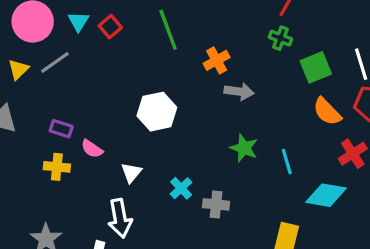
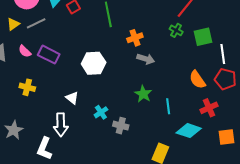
green square: (316, 67) -> (203, 37), moved
purple rectangle: (61, 129) -> (49, 55), moved, size x1.5
pink semicircle: (92, 149) -> (25, 51), moved
white triangle: (131, 173) -> (72, 98), turned -40

